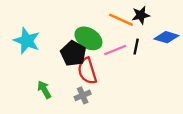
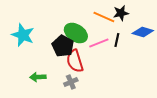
green arrow: (44, 90) -> (38, 77), turned -63

